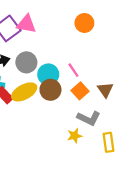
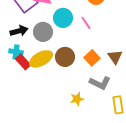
pink line: (73, 70) -> (86, 23), moved
cyan circle: (48, 74) -> (63, 18), moved
yellow star: (75, 136) -> (77, 99), moved

